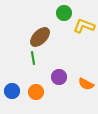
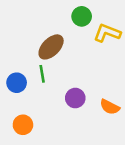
blue circle: (12, 91) -> (17, 83), moved
orange circle: (36, 92) -> (23, 125), moved

